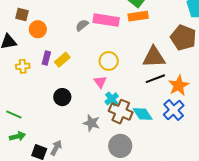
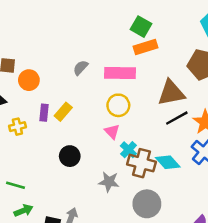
pink rectangle: (106, 20) -> (120, 73), moved

